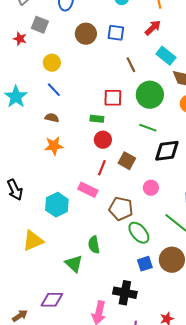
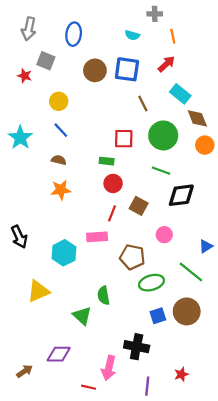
blue square: (116, 33) -> (127, 69), size x1.4
pink rectangle: (88, 190) -> (97, 237), turned -30
green ellipse: (139, 233) -> (151, 283), turned -65

